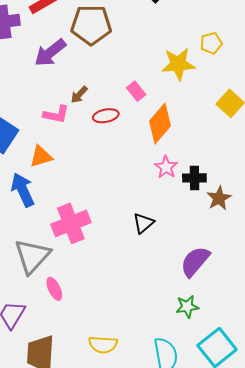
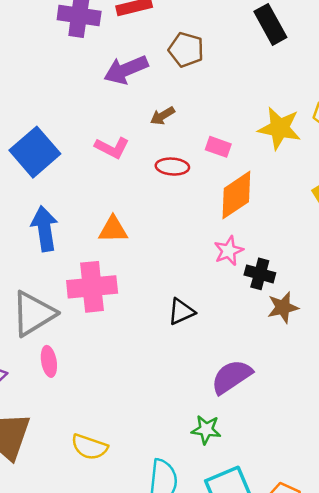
brown pentagon: (91, 25) -> (186, 50), size x0.7
pink rectangle: (136, 91) -> (218, 147), turned -48
brown arrow: (79, 95) -> (162, 116), moved
orange triangle: (41, 156) -> (113, 229), moved

